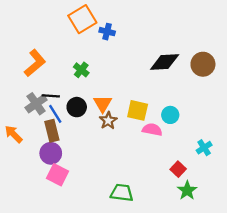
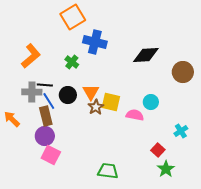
blue cross: (107, 32) -> (95, 42), moved, size x1.6
brown circle: (203, 64) -> (183, 72), moved
gray cross: (36, 104) -> (32, 92), turned 36
yellow square: (138, 110) -> (111, 102), moved

